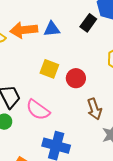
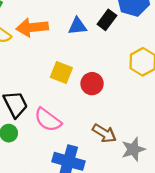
blue triangle: (52, 29) -> (77, 26), moved
brown arrow: (94, 109) -> (104, 133), moved, turned -40

